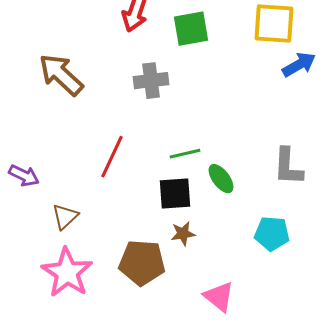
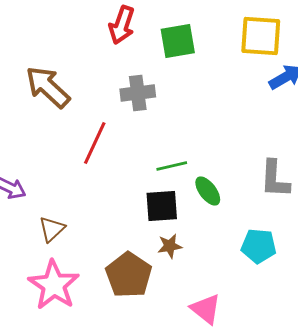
red line: (112, 157) -> (95, 143), moved
brown pentagon: (142, 263) -> (129, 275), turned 30

